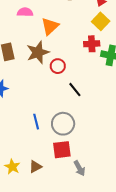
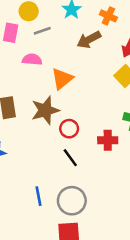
red cross: (92, 44) -> (108, 140), moved
black line: (75, 90) -> (70, 158), moved

